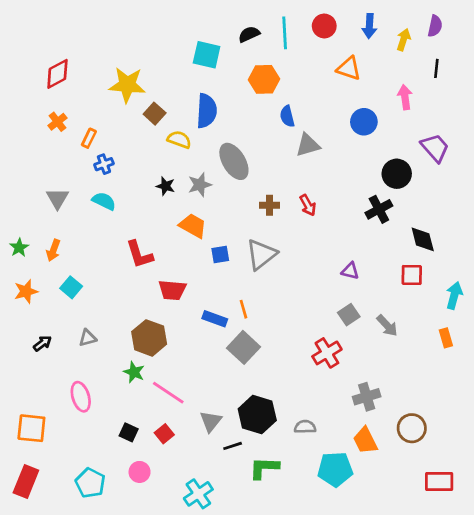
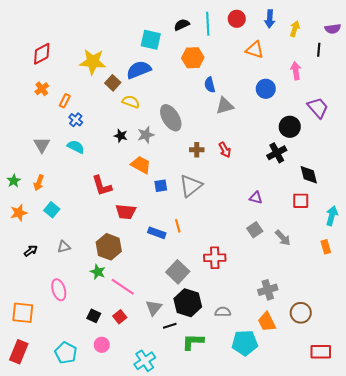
purple semicircle: (435, 26) -> (333, 29), moved, turned 70
blue semicircle: (207, 111) -> (139, 70), moved, turned -115
blue cross: (104, 164) -> (76, 120), turned -32
gray square: (243, 347) -> (178, 272), moved
red cross: (327, 353) -> (215, 258), moved, turned 30

